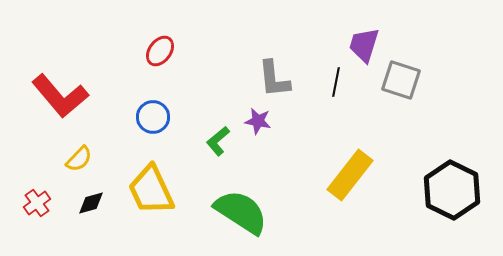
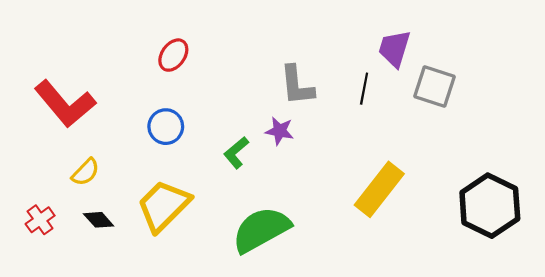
yellow trapezoid: (151, 190) -> (164, 206), turned 70
black diamond: (91, 203) -> (99, 220), turned 64
green semicircle: (241, 212) -> (261, 230), turned -62

